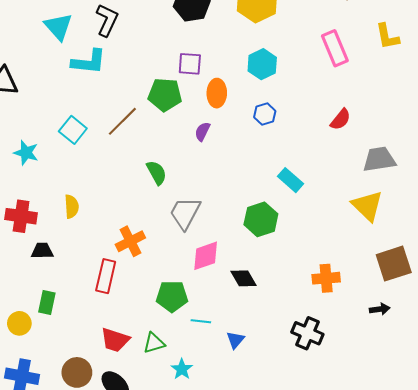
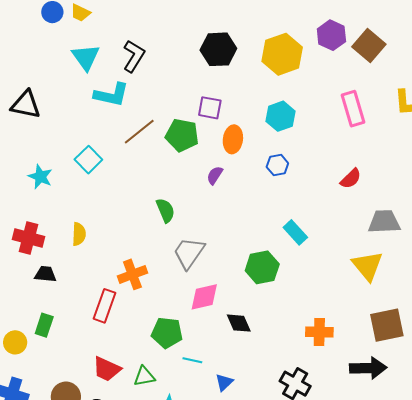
brown line: (122, 121) -> (139, 132), moved
black arrow: (380, 309) -> (368, 368), size x1.8

